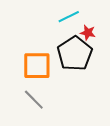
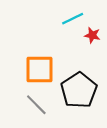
black pentagon: (75, 54) -> (79, 90), moved

